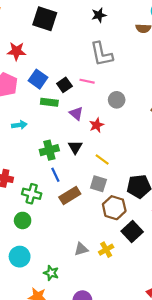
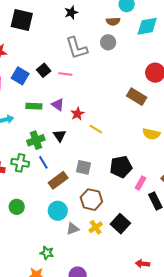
black square: (64, 85) -> (44, 70), moved
gray circle: (117, 100) -> (108, 42), moved
green rectangle: (49, 102) -> (34, 106), moved
yellow line: (102, 160) -> (96, 129), moved
green cross: (32, 194) -> (20, 163), moved
brown hexagon: (114, 208) -> (91, 200), moved
black square: (132, 232) -> (120, 224), moved
cyan circle: (20, 257) -> (58, 211), moved

